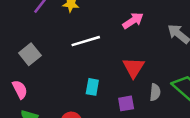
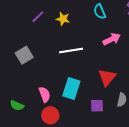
cyan rectangle: (92, 87) -> (71, 89), size x1.5
pink semicircle: (20, 89) -> (45, 95), moved

